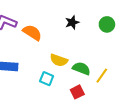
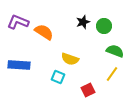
green circle: (107, 24) -> (104, 26), moved
green semicircle: (81, 68) -> (115, 51), moved

